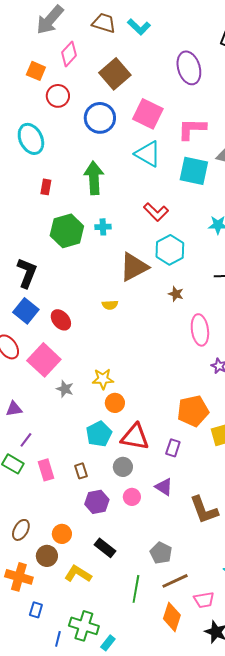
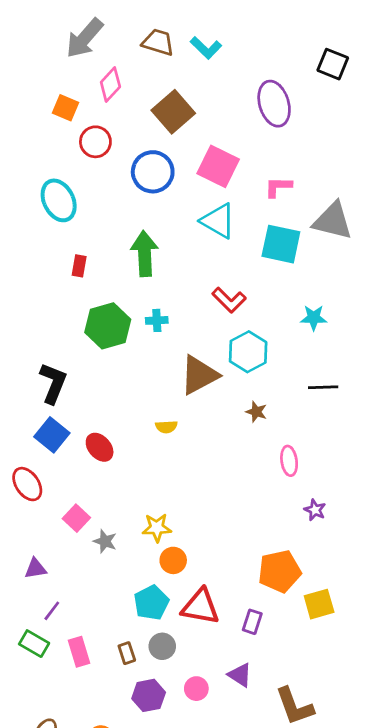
pink L-shape: (192, 129) -> (278, 187), size x0.7
pink ellipse: (200, 330) -> (289, 461), size x0.7
pink square: (44, 360) -> (76, 518), moved, size x0.6
gray circle: (123, 467) -> (162, 646), moved

